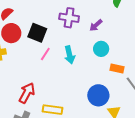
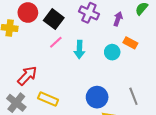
purple arrow: (96, 25) -> (118, 19), moved, turned 136
orange rectangle: (117, 68) -> (130, 43), moved

